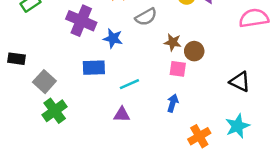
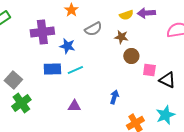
purple cross: (81, 21) -> (42, 32), turned -30
brown star: (173, 42) -> (121, 37), moved
pink square: (178, 69) -> (149, 70), moved
cyan line: (129, 84) -> (75, 70), moved

